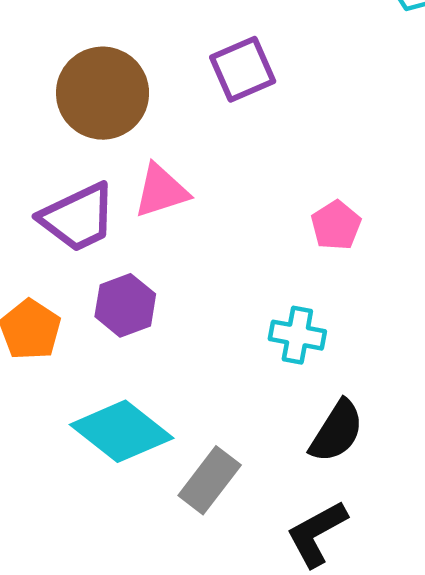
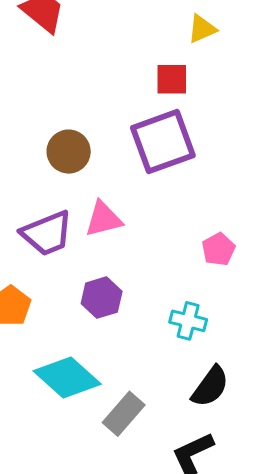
purple square: (243, 69) -> (163, 142), size x1.5
brown circle: (103, 93) -> (69, 152), size x0.7
purple hexagon: (125, 305) -> (102, 298), moved

